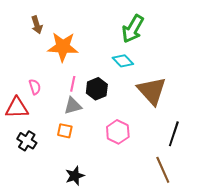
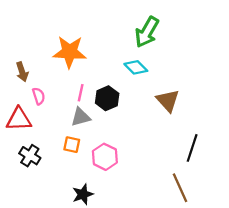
brown arrow: (37, 25) -> (22, 72), moved
brown triangle: (152, 91) -> (168, 100), size x0.7
pink hexagon: (118, 132) -> (105, 157), moved

